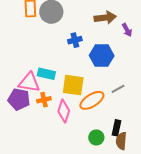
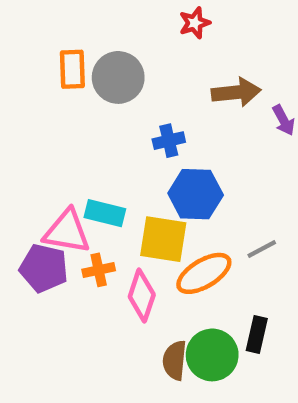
blue hexagon: (102, 56) -> (196, 194), moved
green circle: (96, 137) -> (212, 355), size x1.5
brown semicircle: (121, 141) -> (175, 360), moved

